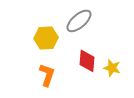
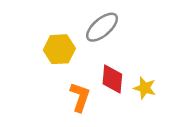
orange L-shape: (47, 75) -> (80, 97), moved

